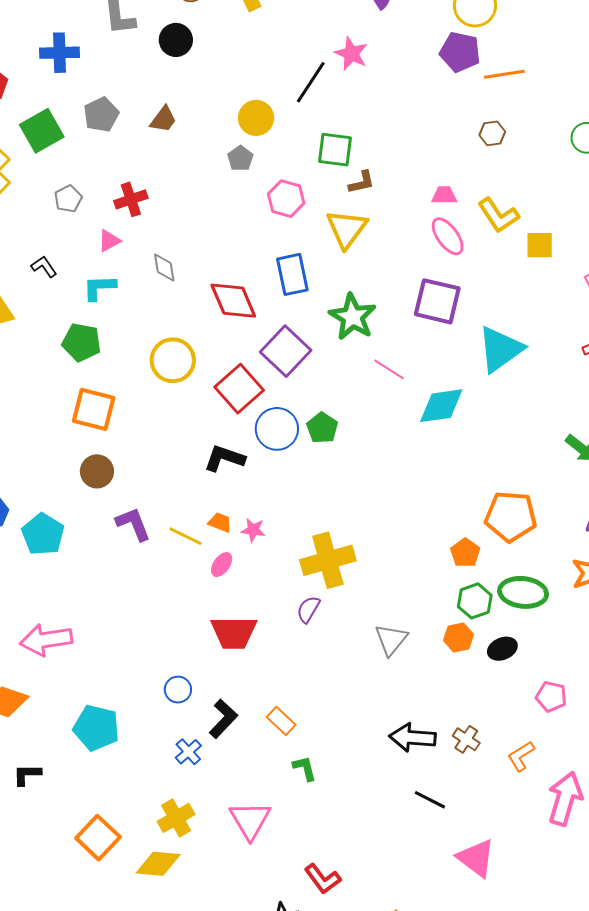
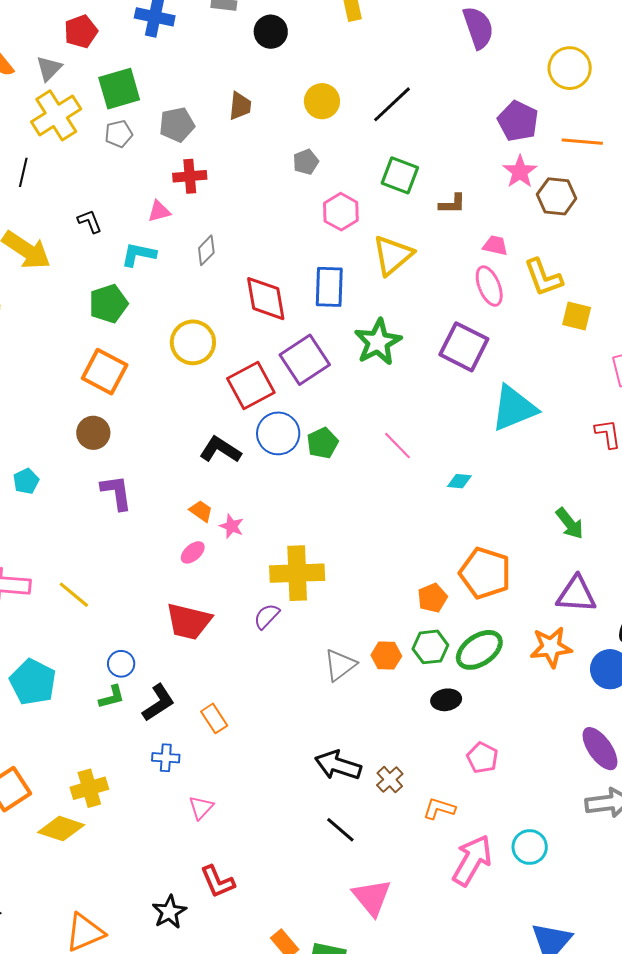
purple pentagon: (460, 52) -> (518, 121), moved
pink star: (351, 54) -> (520, 172), moved
gray pentagon: (101, 115) -> (177, 125), moved
yellow circle: (256, 118) -> (322, 101), moved
brown trapezoid: (163, 119) -> (240, 106), turned -44
brown hexagon: (492, 133) -> (557, 196), size x1.5
brown L-shape: (362, 182) -> (452, 204), moved
gray pentagon: (68, 199) -> (119, 134), moved
gray diamond: (164, 268) -> (206, 250), turned 40
green pentagon: (82, 342) -> (108, 304), turned 30
pink line: (389, 369) -> (398, 446), moved
cyan diamond: (441, 406) -> (459, 481), moved, size x0.5
cyan pentagon: (43, 534) -> (26, 481), size x0.6
yellow line: (185, 536) -> (74, 595), moved
green ellipse: (523, 592) -> (479, 650), turned -54
orange hexagon: (458, 637) -> (386, 656), moved
blue cross: (188, 752) -> (166, 758), moved, turned 32
orange L-shape: (521, 756) -> (439, 809), turned 36
green L-shape: (305, 768) -> (112, 697), moved, turned 76
pink triangle: (250, 820) -> (201, 808), moved, size x0.6

